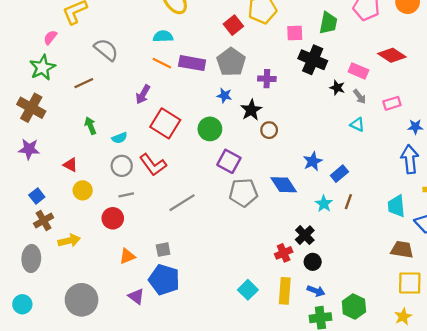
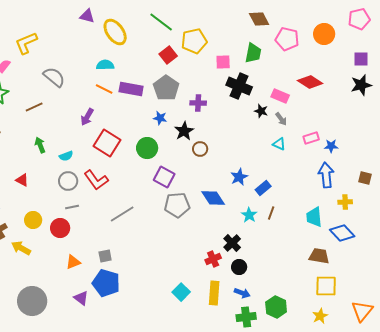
pink rectangle: (392, 103) -> (311, 138), moved
yellow circle: (83, 190) -> (33, 220), moved
yellow arrow: (69, 241) -> (21, 248), turned -138

